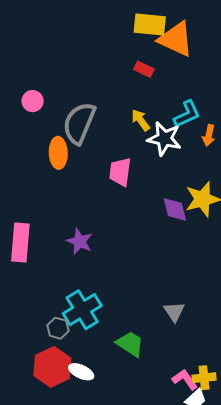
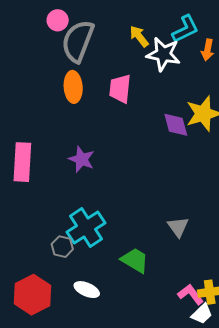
pink circle: (33, 101) -> (58, 20), moved
orange ellipse: (58, 153) -> (73, 87), moved
red hexagon: (52, 367) -> (33, 295), moved

